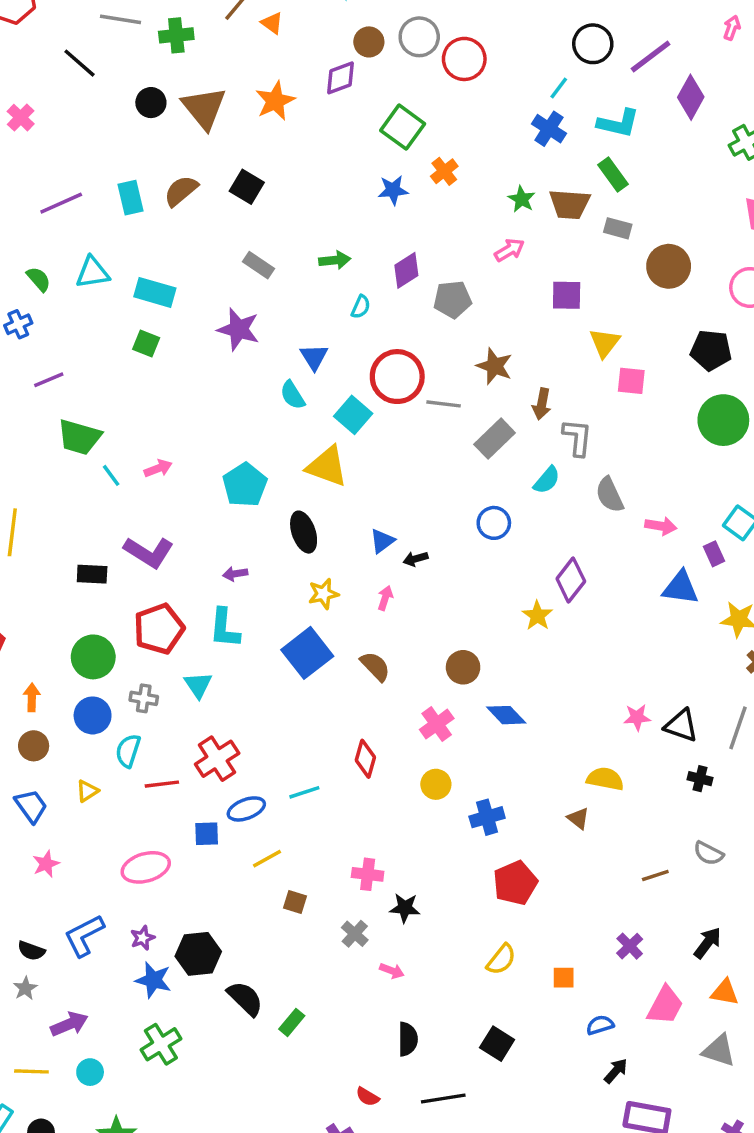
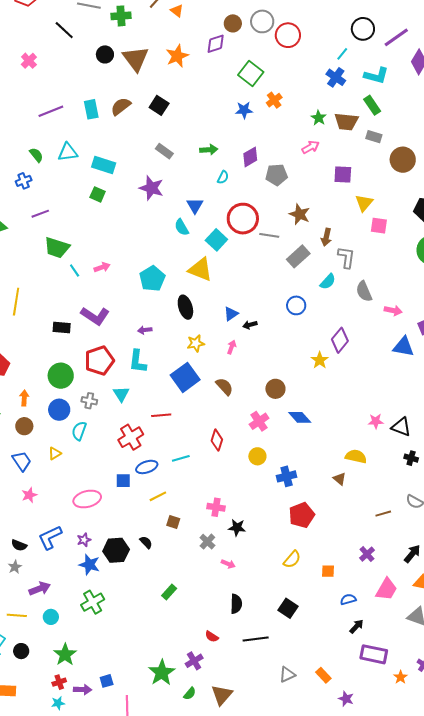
red line: (162, 784) -> (161, 415), moved
black semicircle: (245, 998) -> (146, 542), moved, size x0.6

